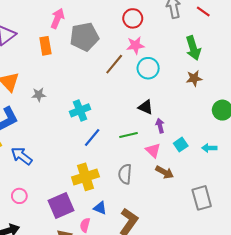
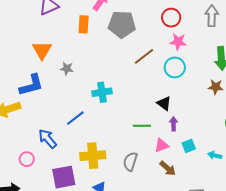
pink star: (135, 45) -> (178, 42), moved
blue line: (92, 138) -> (75, 118), moved
pink triangle: (153, 150) -> (162, 145), turned 42
blue arrow: (22, 156) -> (48, 139), moved

